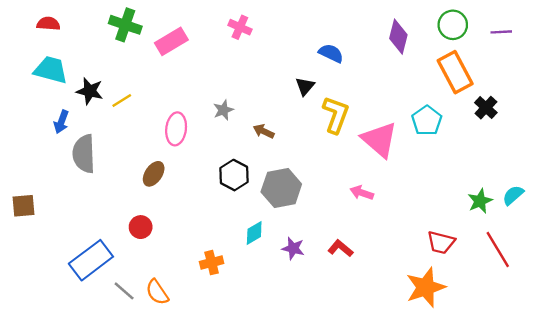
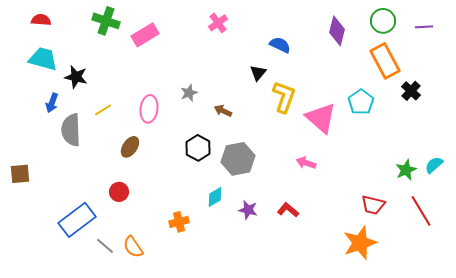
pink cross: (240, 27) -> (218, 23), moved, turned 30
yellow line: (122, 101) -> (103, 110), moved

